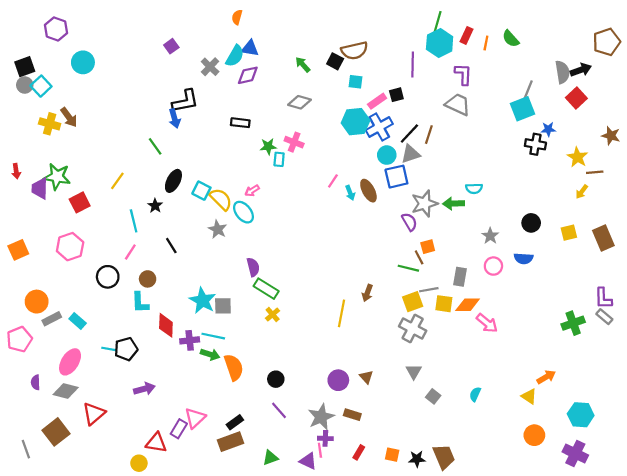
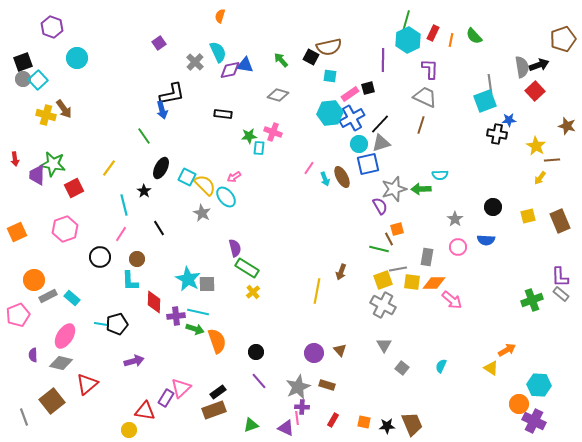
blue triangle: (250, 48) -> (245, 65), moved
cyan semicircle: (235, 56) -> (218, 52), turned -55
gray line: (528, 90) -> (490, 84), turned -30
brown line: (429, 135) -> (421, 125), moved
orange circle: (534, 435) -> (519, 404), moved

